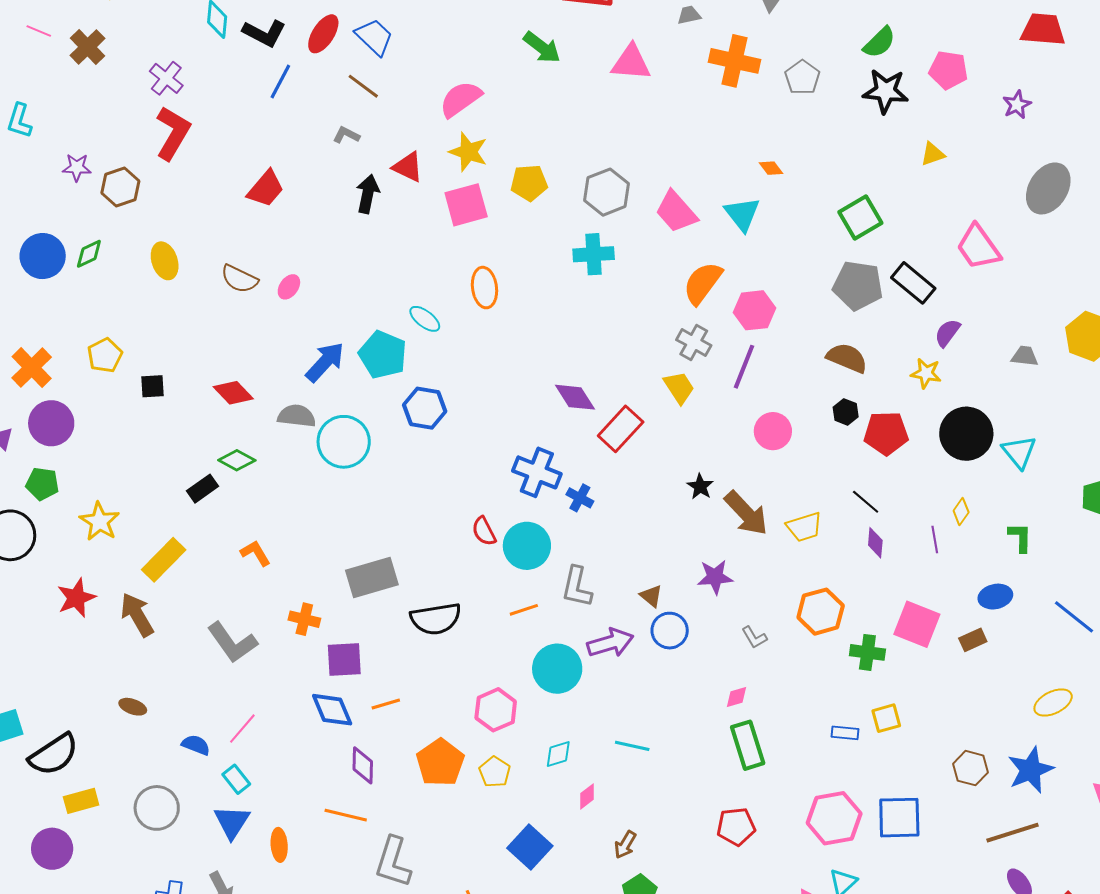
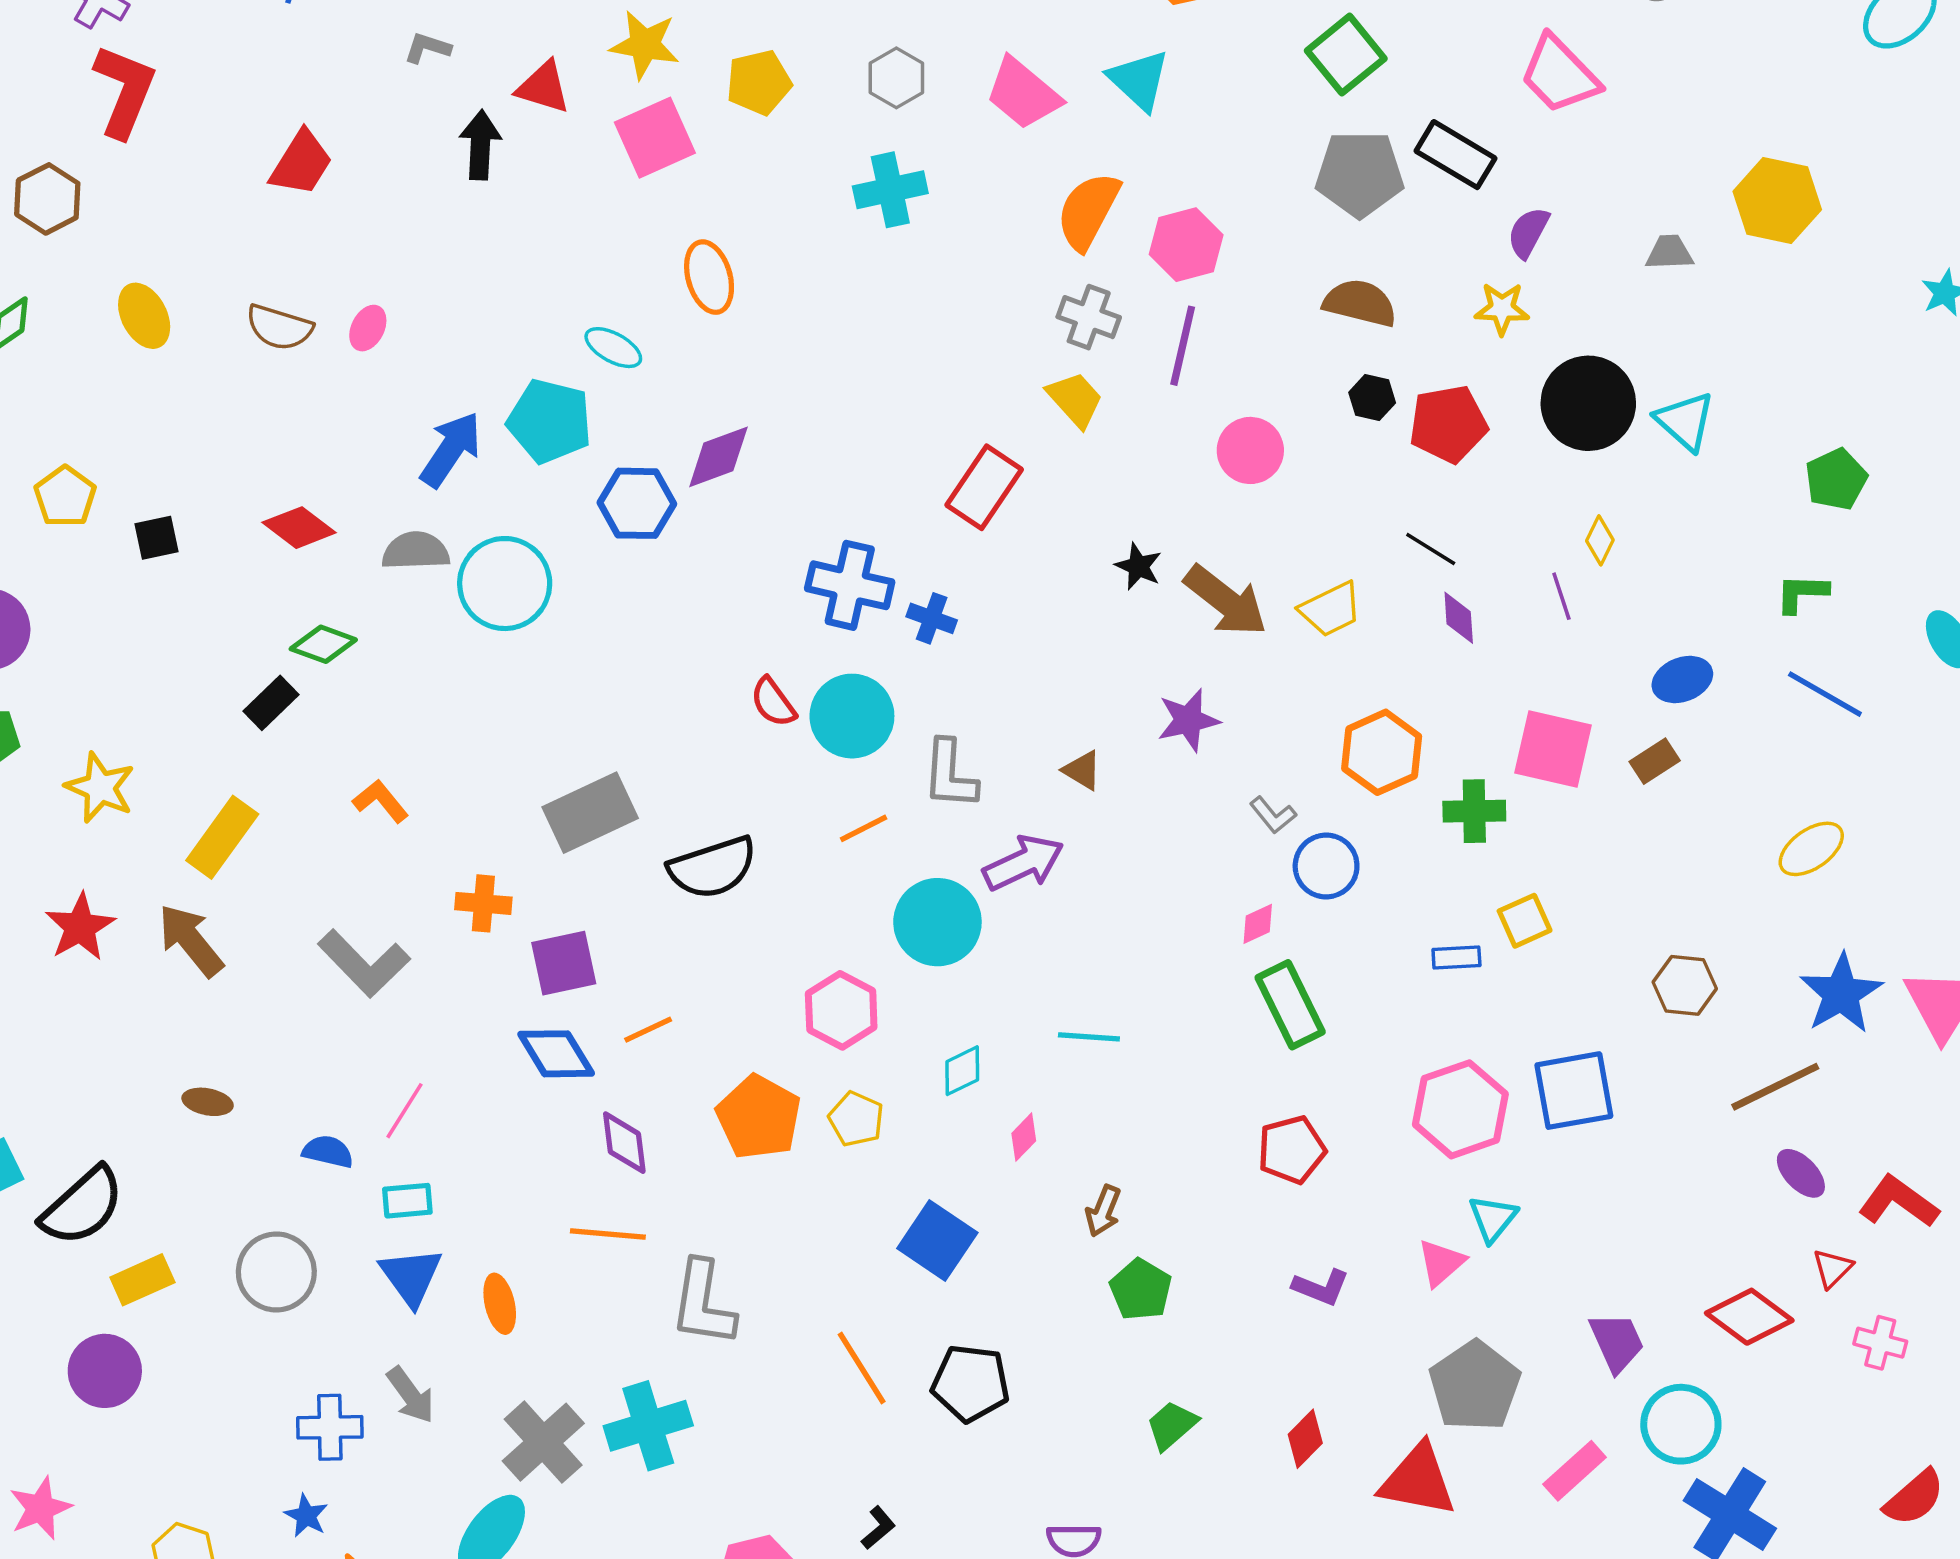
gray hexagon: (607, 192) -> (896, 78), size x0.7
purple diamond: (575, 397) -> (718, 457), moved, turned -69
green L-shape: (1020, 537) -> (1802, 593), moved, turned -80
blue circle: (670, 631) -> (1326, 866), moved
blue star: (1031, 770) -> (1841, 994), moved
cyan rectangle: (236, 779) -> (407, 1201), turned -48

